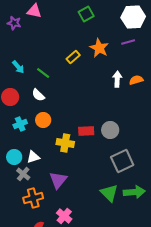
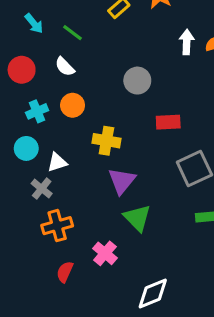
gray circle: (110, 130) -> (137, 81), moved
red rectangle: (86, 131) -> (168, 122), moved
cyan circle: (14, 157) -> (26, 148), moved
purple triangle: (58, 180) -> (122, 181), moved
green triangle: (109, 193) -> (137, 218), moved

